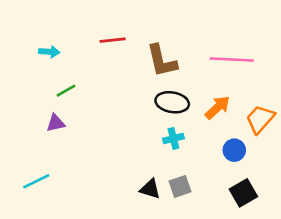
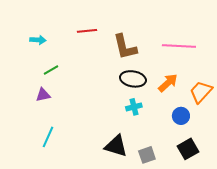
cyan line: (36, 181) -> (48, 137), moved, turned -40
gray square: (180, 186) -> (147, 155), moved
black triangle: (150, 189) -> (116, 146), size x1.4

